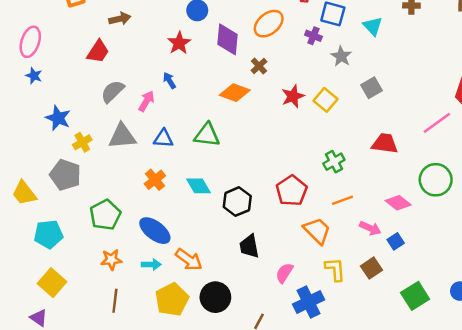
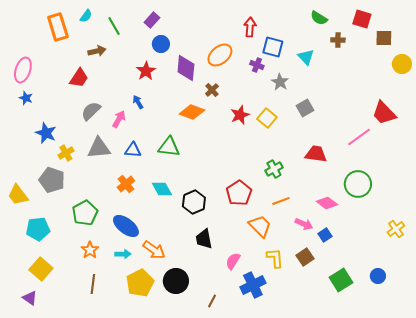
orange star: (111, 260) -> (90, 250), turned -30

